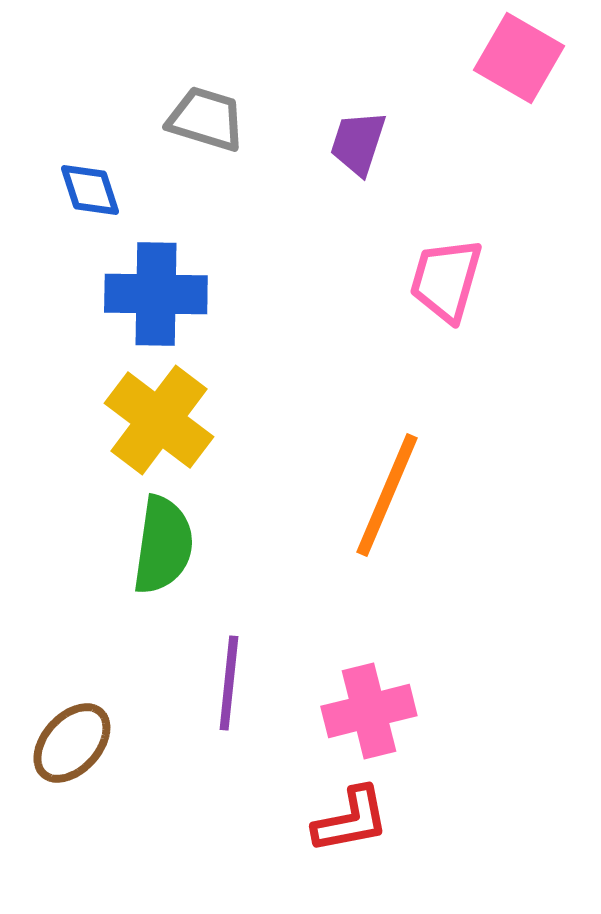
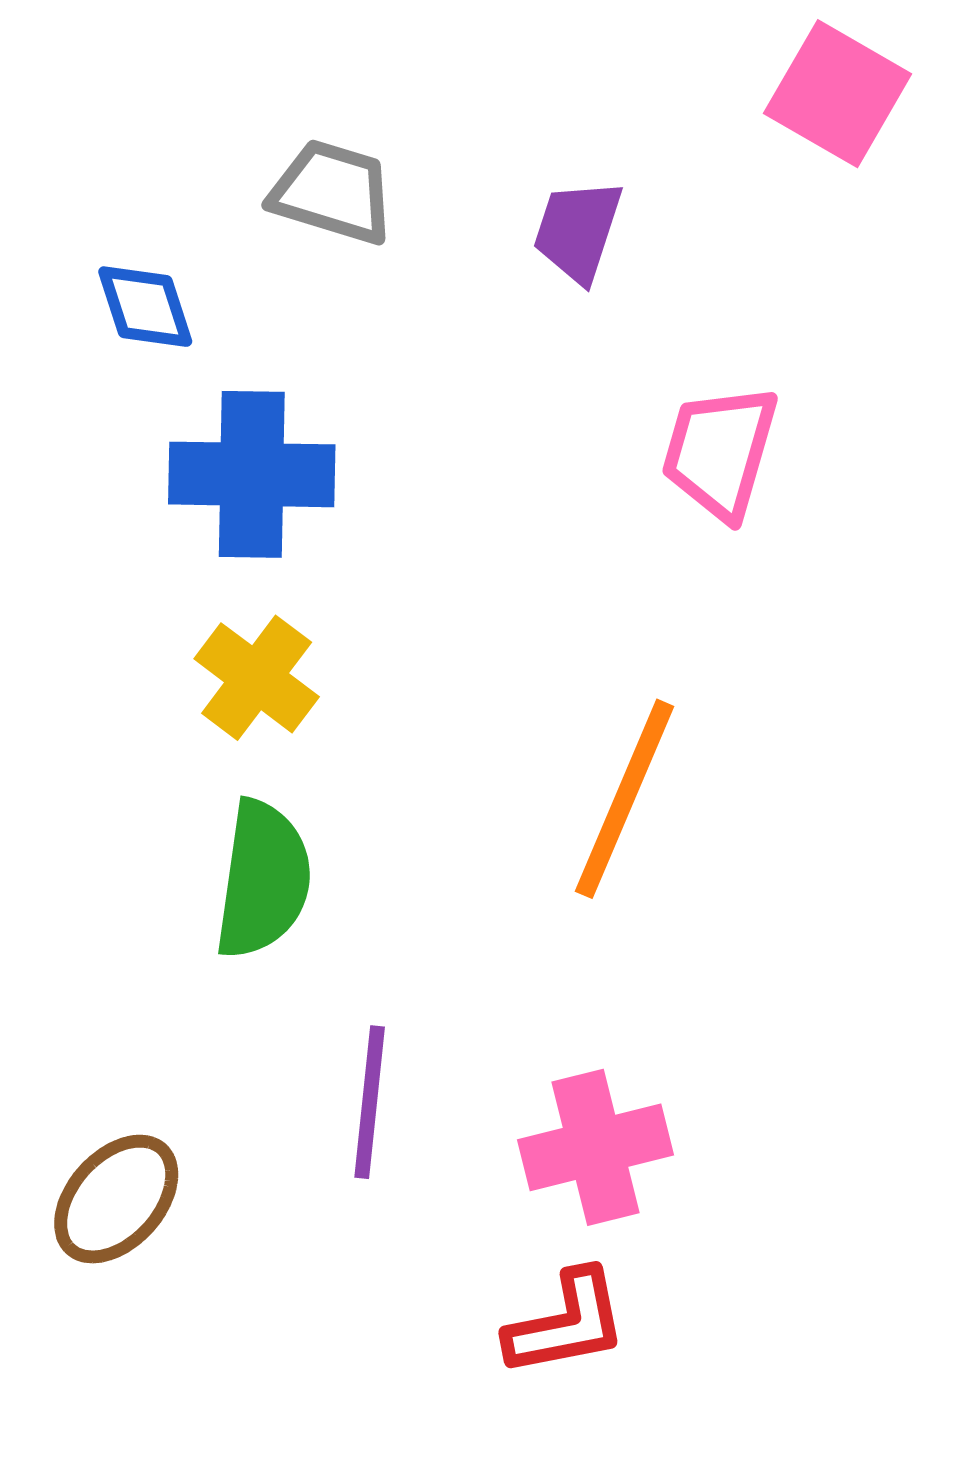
yellow cross: (159, 420) -> (257, 678), size x0.7

